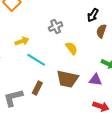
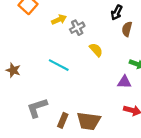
yellow arrow: (22, 41) -> (59, 20), moved
brown trapezoid: (67, 79) -> (89, 121), moved
brown rectangle: (37, 88) -> (63, 120), moved

